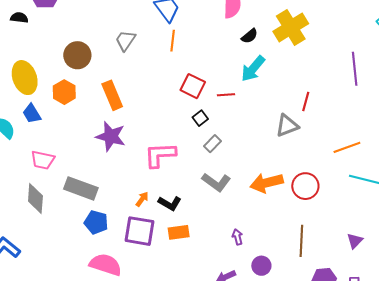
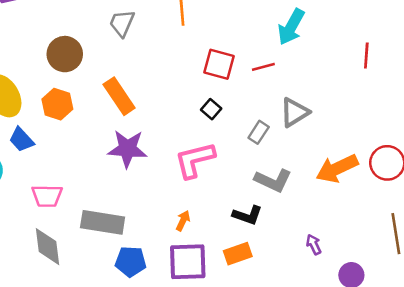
black square: (200, 118) -> (211, 109), moved
gray triangle: (287, 126) -> (295, 112), moved
black L-shape: (170, 203) -> (247, 215), moved

